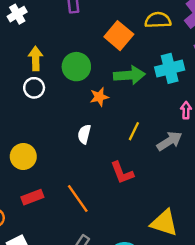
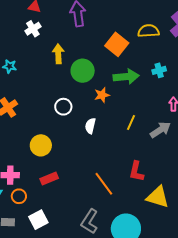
yellow arrow: (36, 59) -> (58, 54), moved
cyan cross: (170, 68) -> (159, 70), size x0.6
white circle: (34, 88) -> (63, 107), moved
red L-shape: (122, 173) -> (136, 171), moved, turned 35
orange line: (78, 199) -> (104, 184), moved

